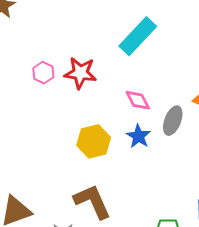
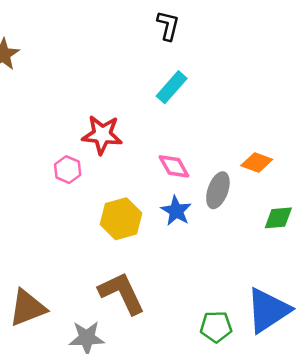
cyan rectangle: (138, 36) -> (172, 87), size x0.7
pink hexagon: (43, 73) -> (68, 170), moved

